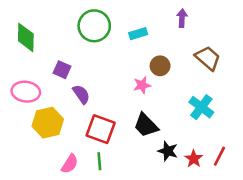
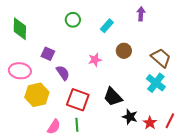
green circle: (94, 26) -> (73, 20), size x0.6
cyan rectangle: (138, 34) -> (107, 26), turned -32
brown trapezoid: (208, 58) -> (161, 58), moved
pink star: (142, 85) -> (95, 60), moved

